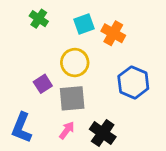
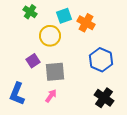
yellow circle: (75, 63) -> (50, 36), moved
black cross: (103, 133) -> (104, 98), moved

